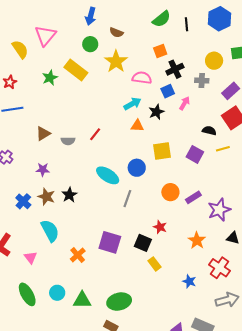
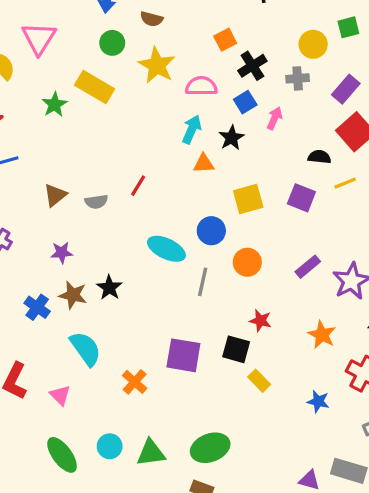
cyan arrow: (133, 104) -> (192, 129), turned -30
orange circle: (170, 192) -> (247, 262), moved

